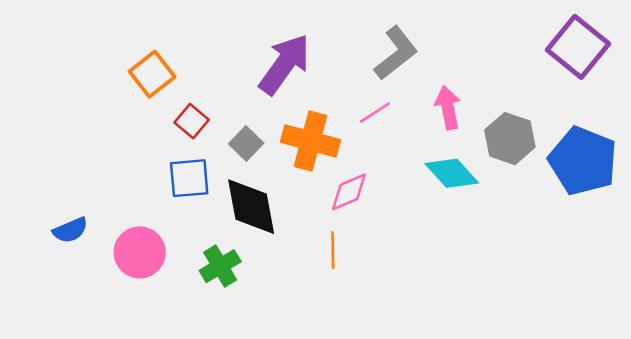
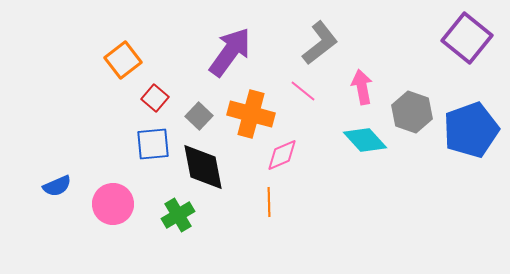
pink line: (375, 113) -> (303, 91), turned 72
blue pentagon: (583, 161) -> (471, 130), turned 30

